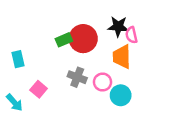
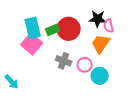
orange trapezoid: (122, 57) -> (101, 44), turned 35
cyan rectangle: (18, 59) -> (33, 28), moved, size x1.5
pink square: (39, 89) -> (32, 44), moved, size x1.5

